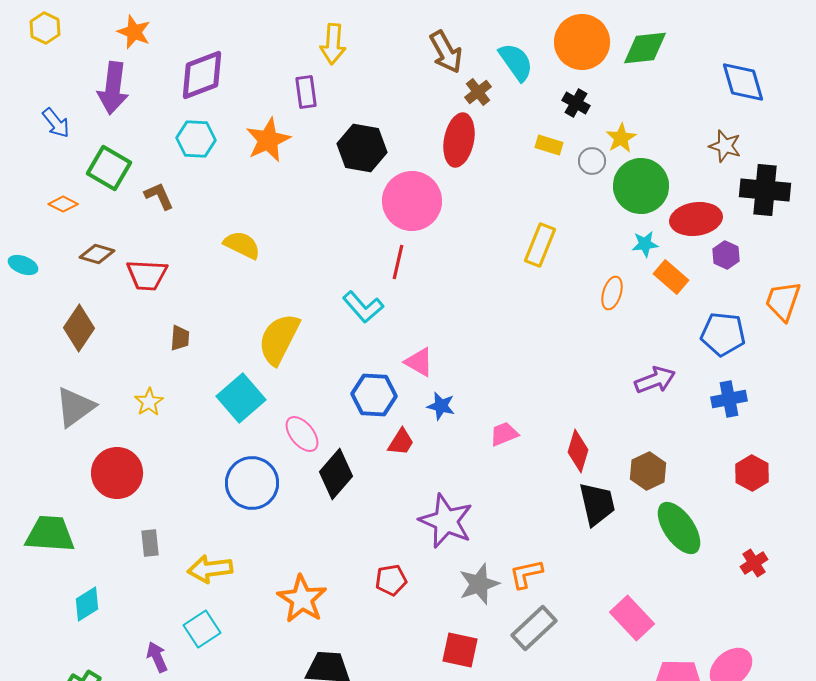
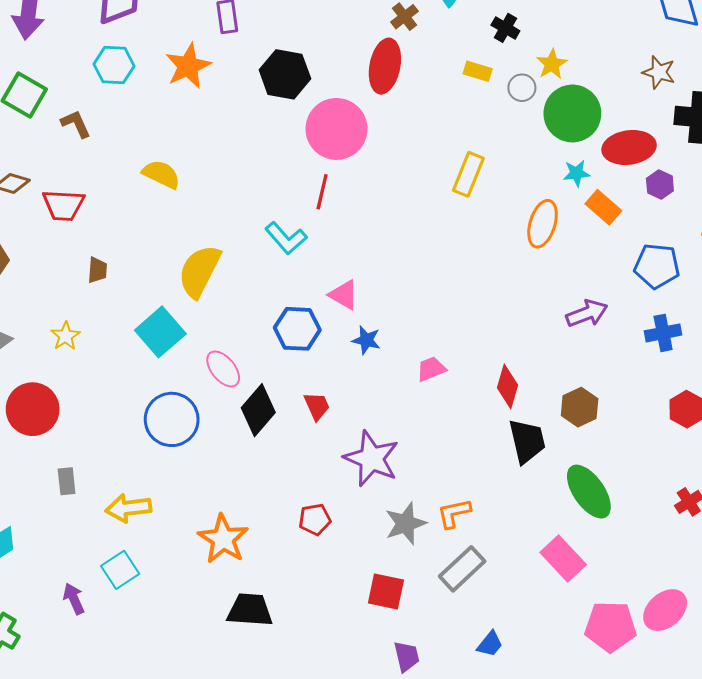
orange ellipse: (612, 293) -> (543, 224), size x1.4
red trapezoid: (401, 442) -> (317, 406), moved, turned -56
green ellipse: (679, 528) -> (589, 492), moved

